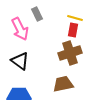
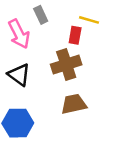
red rectangle: (73, 30) -> (75, 35), moved
brown cross: (70, 53) -> (66, 65), moved

